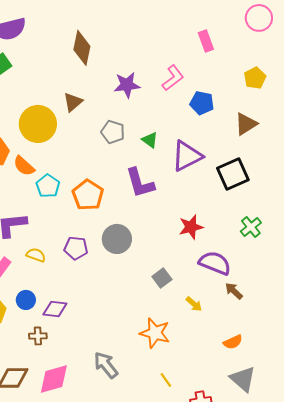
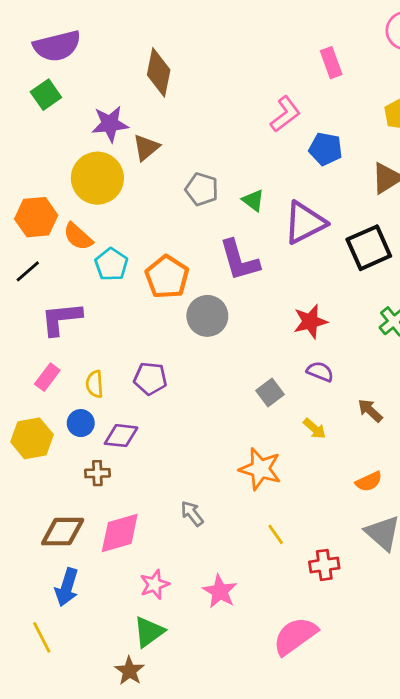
purple star: (127, 85) -> (110, 124), moved
gray circle: (117, 239) -> (207, 316), moved
purple pentagon: (76, 248) -> (150, 379), moved
yellow semicircle: (36, 255) -> (95, 384), moved, turned -114
purple semicircle: (215, 263) -> (320, 372), moved, size x0.6
gray arrow: (106, 365) -> (192, 514), size x0.7

